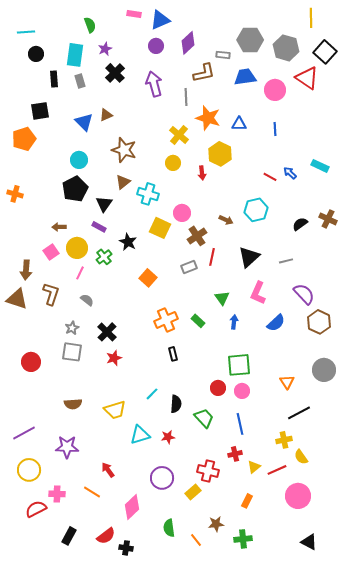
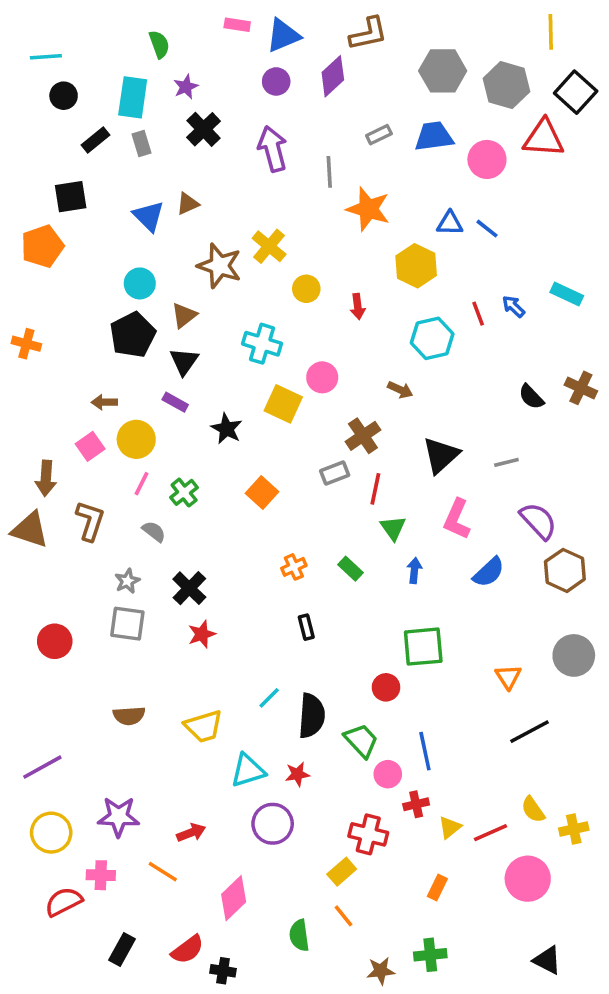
gray rectangle: (223, 55) -> (379, 135), moved, turned -32
brown L-shape: (204, 73) -> (368, 34), moved
red triangle: (307, 78) -> (544, 138), turned -30
black rectangle: (54, 79) -> (95, 140), turned 56
blue triangle: (239, 124) -> (450, 223), moved
blue line: (275, 129) -> (487, 229), turned -48
yellow cross: (179, 135) -> (269, 246), moved
yellow hexagon: (220, 154) -> (416, 266), moved
red line: (270, 177) -> (478, 314), turned 40
brown triangle: (123, 182) -> (184, 315), moved
cyan hexagon: (256, 210) -> (432, 338), moved
black semicircle: (300, 224) -> (531, 397), turned -98
brown cross: (197, 236) -> (363, 436), moved
green cross: (104, 257) -> (184, 492), moved
red line: (212, 257) -> (375, 489), moved
orange cross: (166, 320) -> (294, 567), size x0.6
pink circle: (242, 391) -> (388, 774), moved
black semicircle: (176, 404) -> (312, 716), size x1.4
yellow cross: (284, 440) -> (574, 829), moved
purple star: (67, 447) -> (118, 817), moved
red arrow: (108, 470) -> (191, 833), turned 105
purple circle: (162, 478) -> (273, 824), moved
brown star: (216, 524) -> (381, 971), moved
orange line: (196, 540) -> (343, 916), moved

